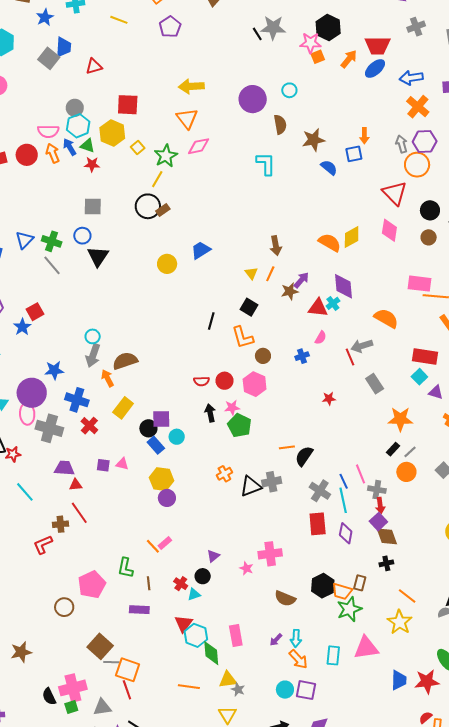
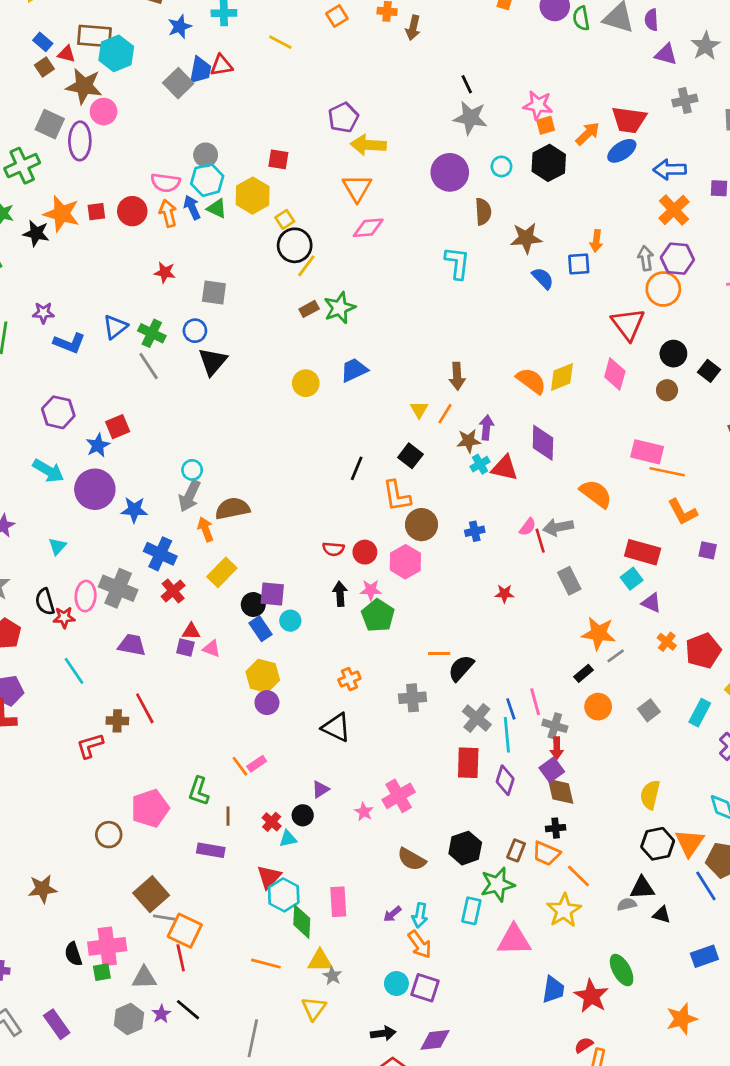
purple pentagon: (170, 27) -> (343, 118), moved
black hexagon: (328, 27) -> (549, 163), moved
gray star: (273, 28) -> (470, 118), moved
red triangle: (94, 66) -> (221, 65), moved
red square: (128, 105) -> (278, 159), size x0.7
green star: (166, 156) -> (340, 308), moved
red star: (92, 164) -> (165, 272), moved
black circle: (148, 206) -> (295, 245), moved
purple arrow: (301, 280) -> (486, 427), turned -42
cyan cross: (333, 303) -> (480, 464), moved
pink semicircle: (321, 338) -> (528, 527), moved
brown circle: (263, 356) -> (422, 525), size x1.5
purple circle: (32, 393) -> (95, 489), moved
pink ellipse: (27, 414) -> (86, 596), moved
gray line: (410, 452) -> (616, 656), moved
red triangle: (76, 485) -> (191, 631), moved
black triangle: (251, 486) -> (336, 727), moved, turned 40
pink cross: (270, 554) -> (399, 796), turned -30
orange trapezoid: (342, 591) -> (546, 853), moved
cyan rectangle: (333, 655) -> (471, 911), moved
red star: (427, 682) -> (591, 996), turned 30

